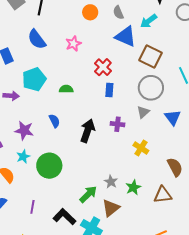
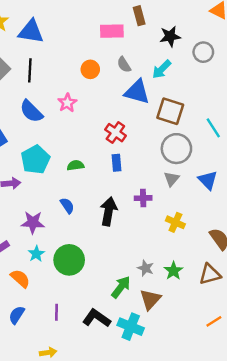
pink star: (73, 44) -> (67, 103), moved
blue rectangle: (109, 90) -> (117, 163), moved

